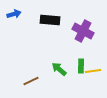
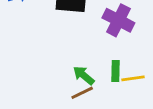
brown line: (31, 81) -> (82, 93), moved

